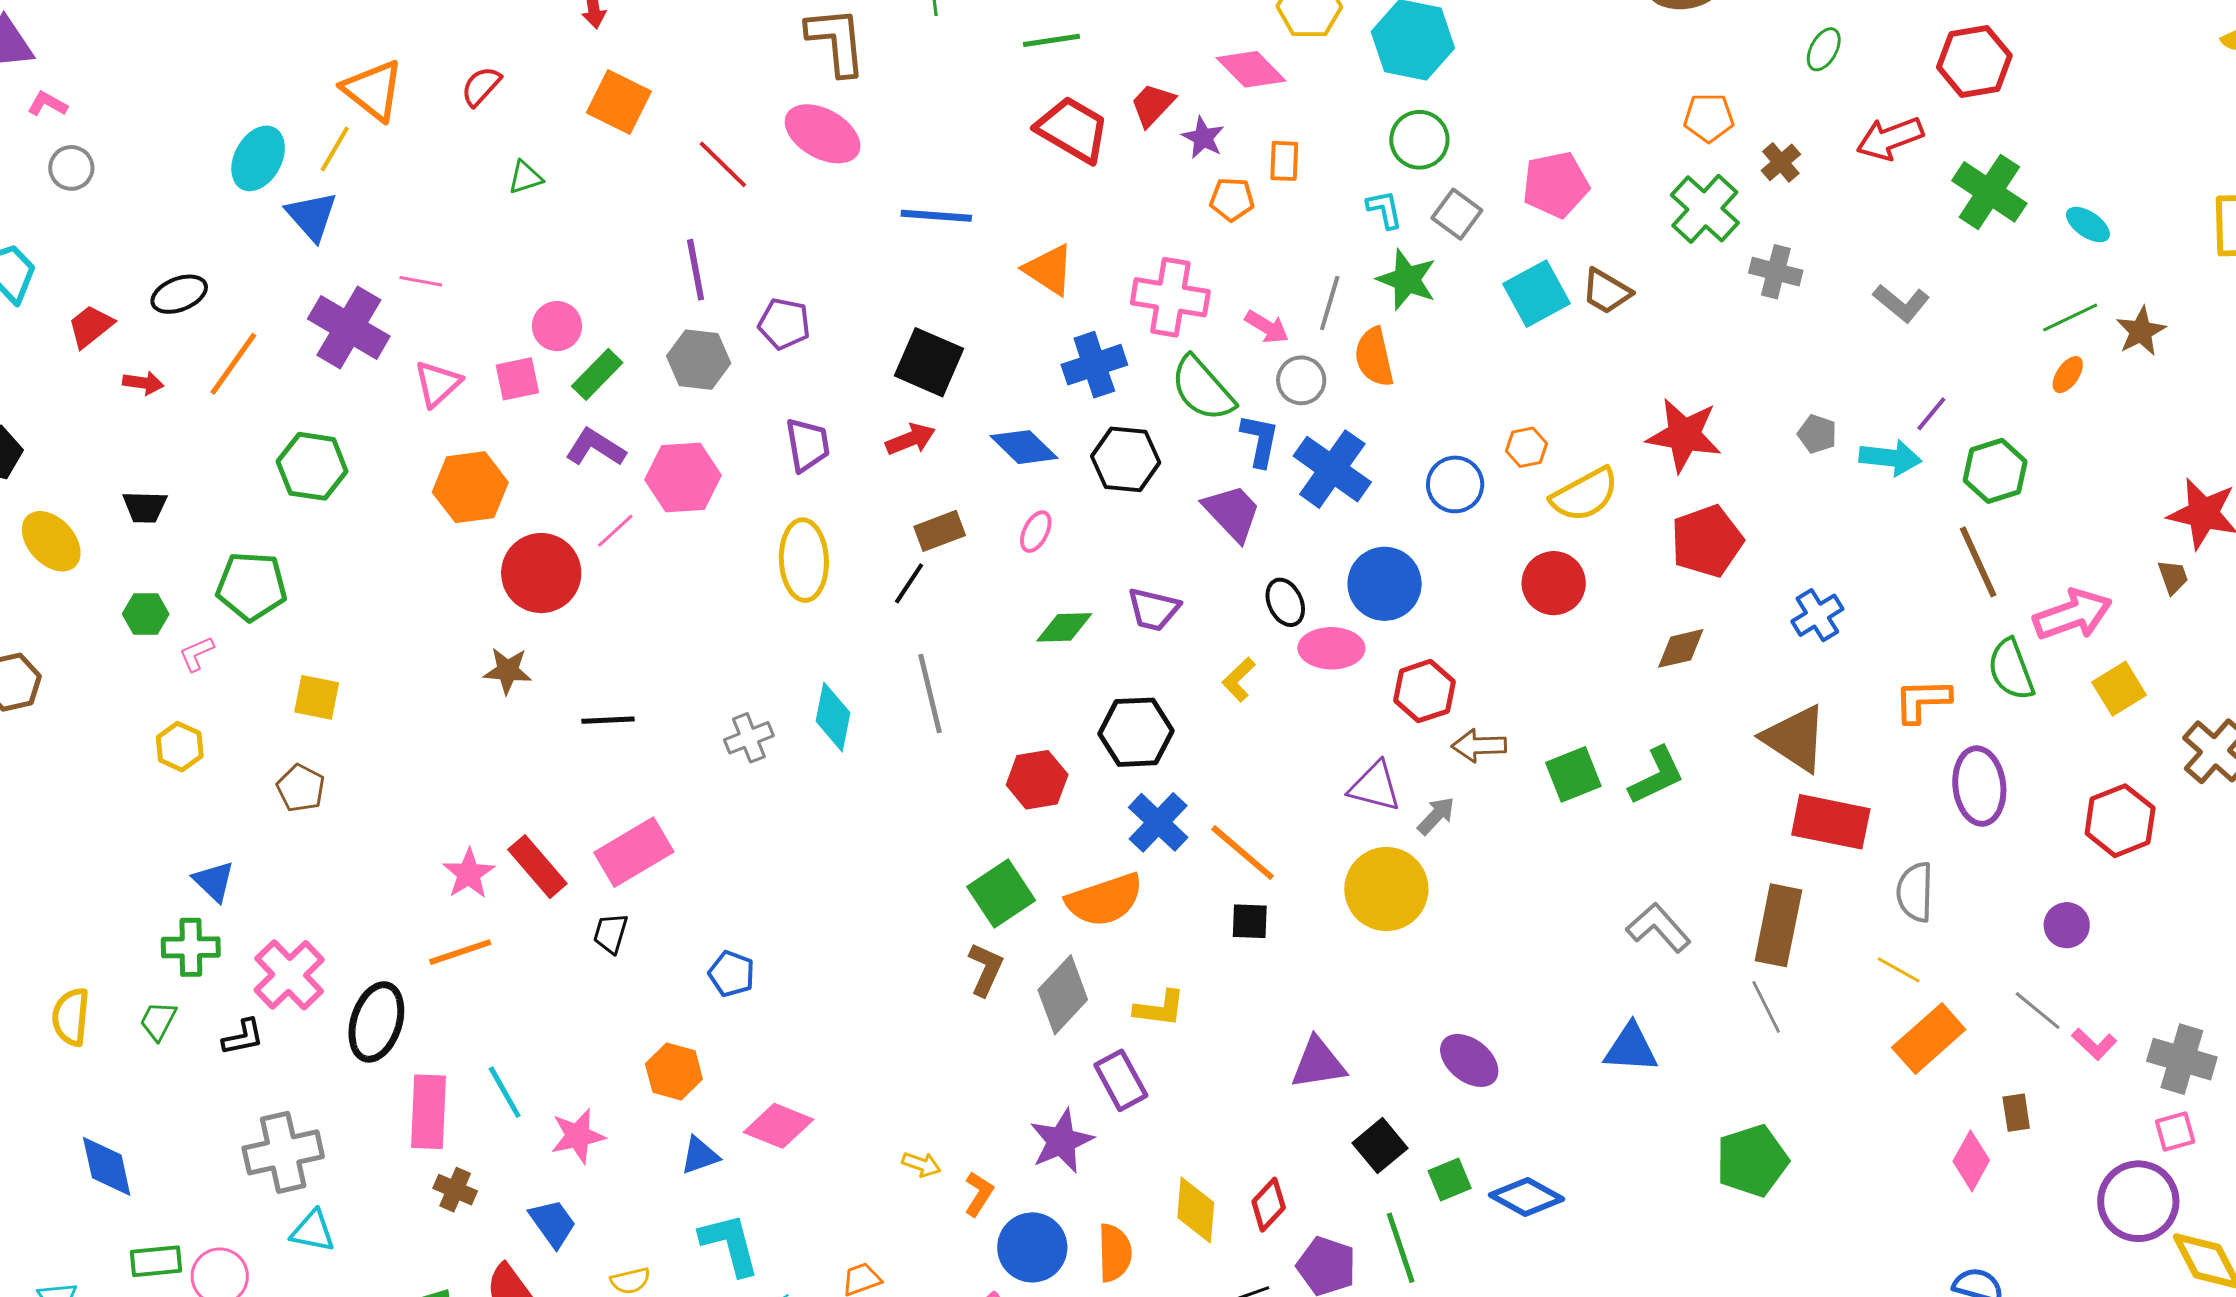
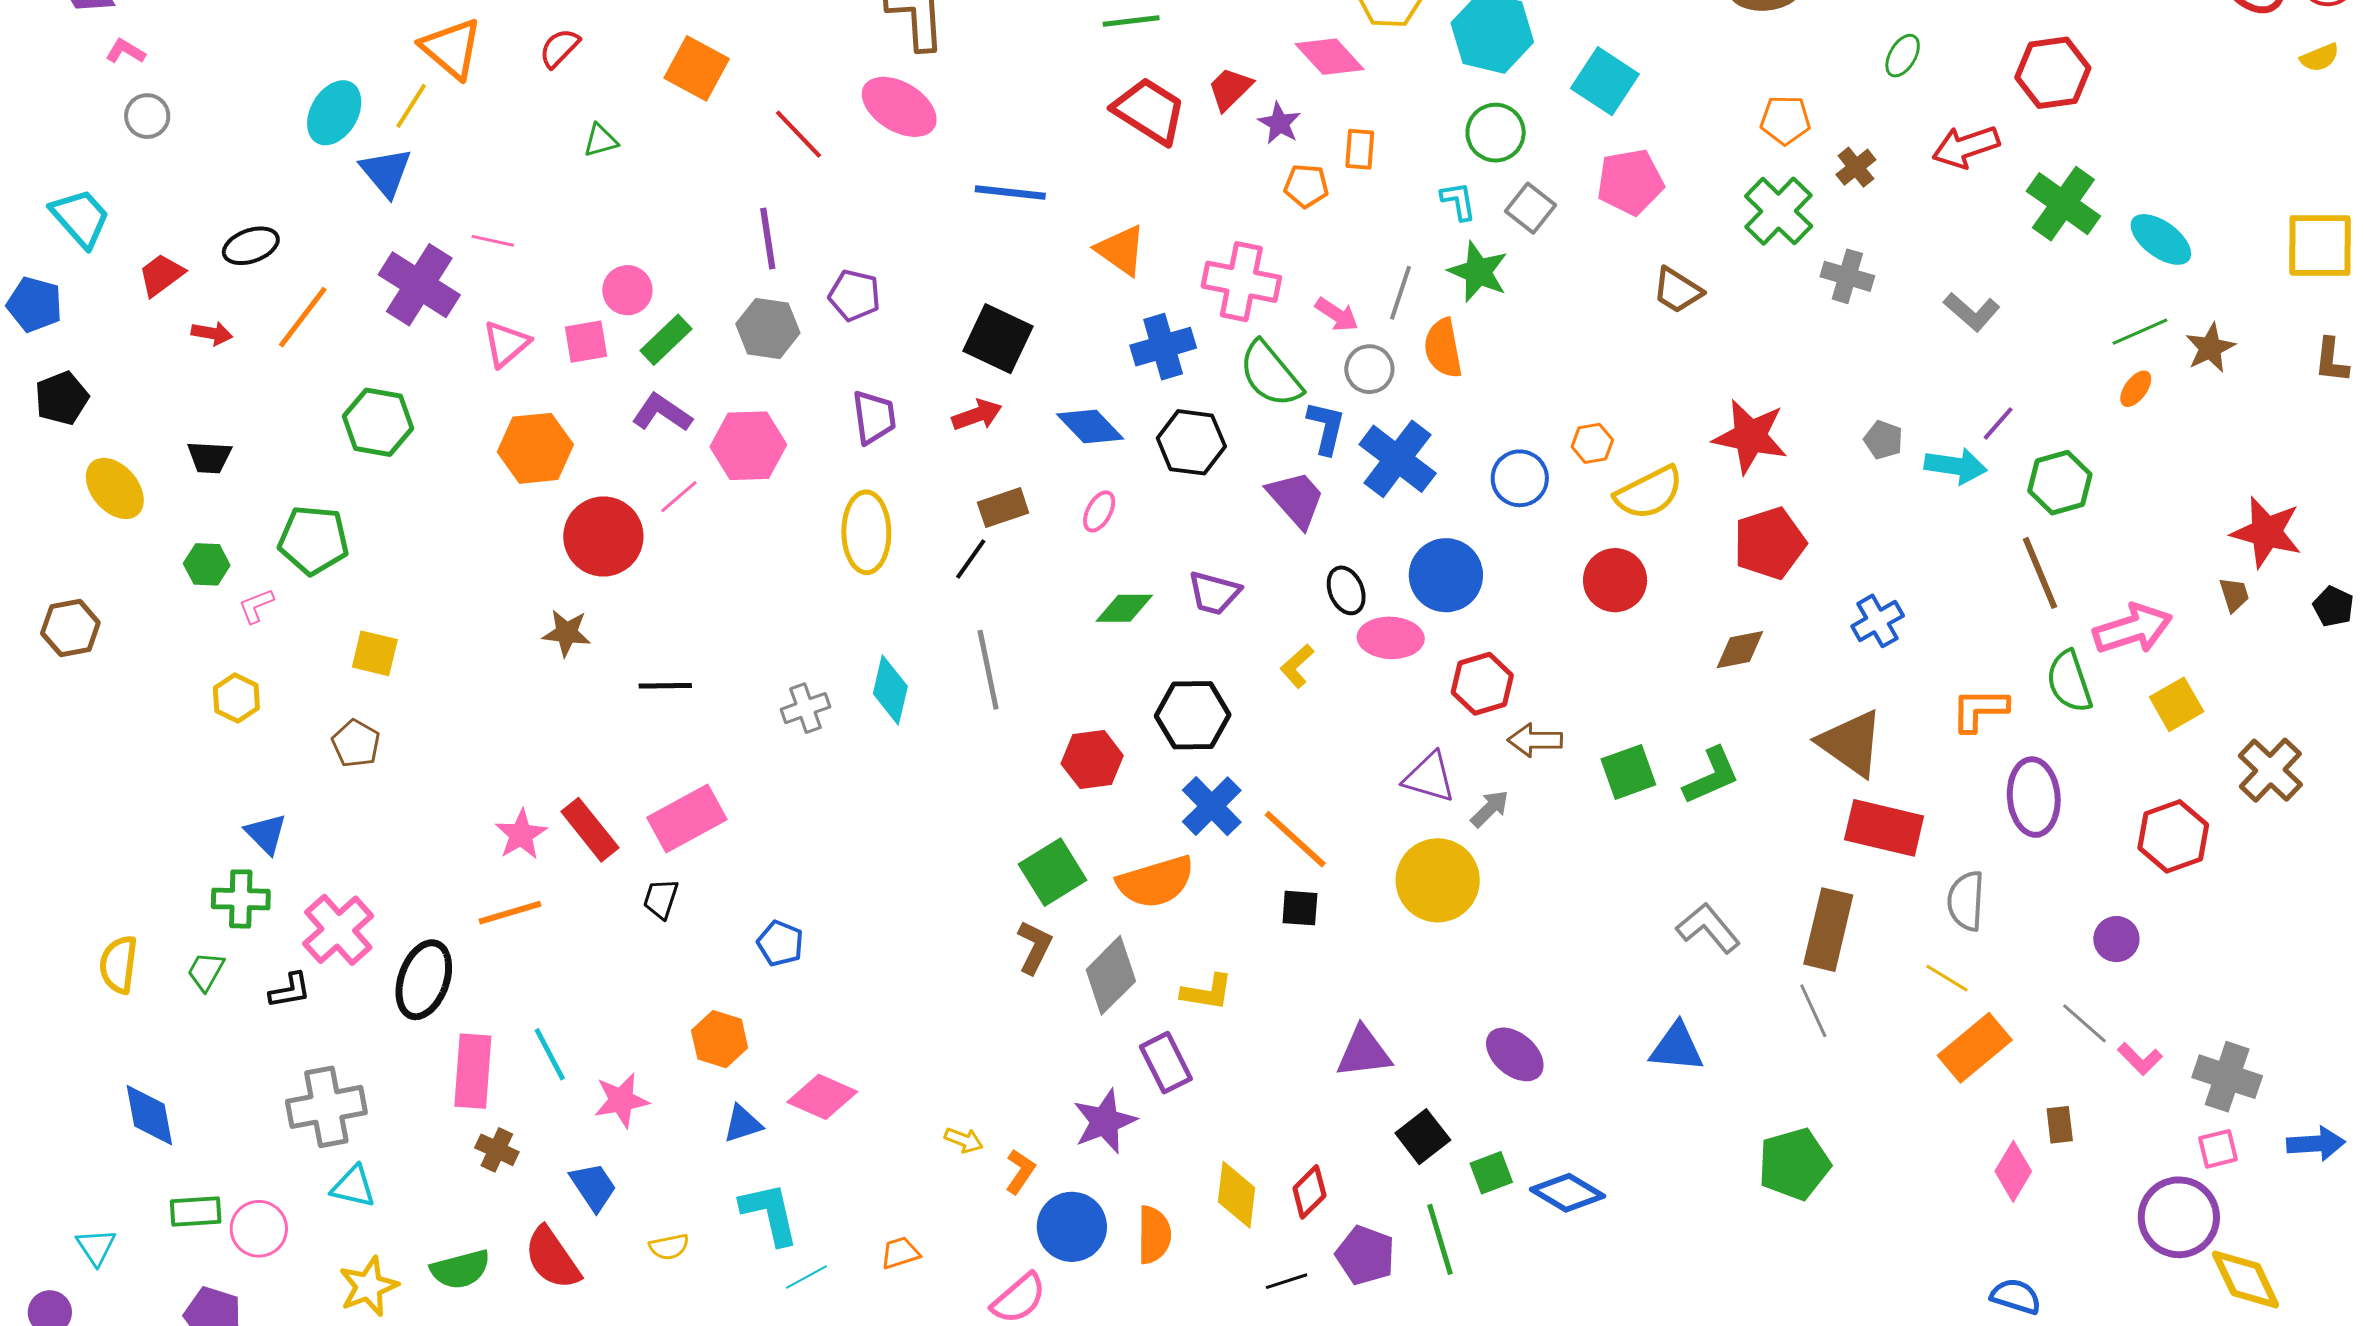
cyan ellipse: (2088, 225) -> (2161, 239), size x1.4
cyan square: (1537, 294) -> (1605, 81), moved, turned -30

